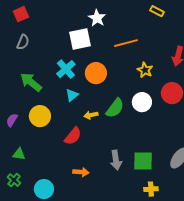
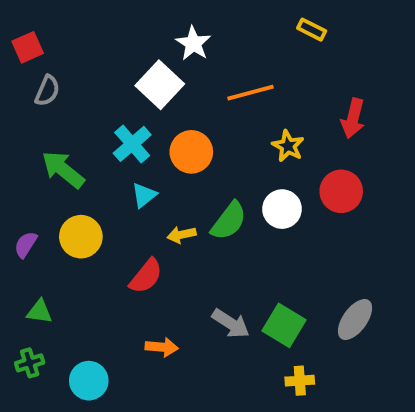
red square: (21, 14) -> (28, 47), moved
white square: (80, 39) -> (160, 85), turned -35
gray arrow: (116, 160) -> (231, 323), turned -48
green square: (143, 161) -> (284, 325), turned 30
green cross: (14, 180) -> (30, 363), turned 32

